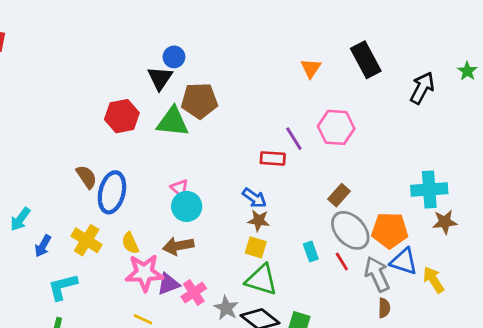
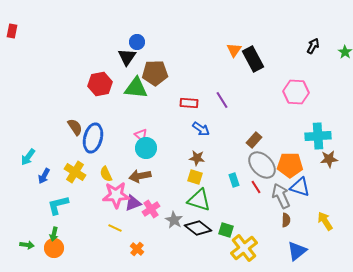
black rectangle: (366, 60) -> (253, 59), moved
black arrow: (422, 88) -> (313, 46), moved, size x0.7
pink hexagon: (336, 127) -> (296, 92), moved
red rectangle: (273, 158) -> (189, 103), moved
blue arrow: (254, 198) -> (201, 129), moved
yellow arrow: (433, 280) -> (325, 221), moved

